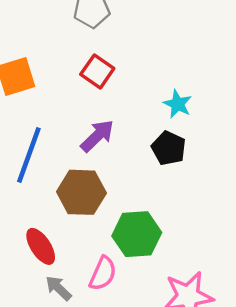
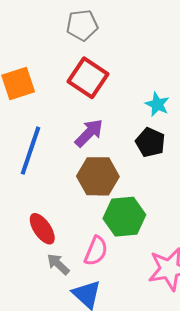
red square: (97, 71) -> (88, 78), size x1.4
brown hexagon: (81, 192) -> (98, 176), moved

